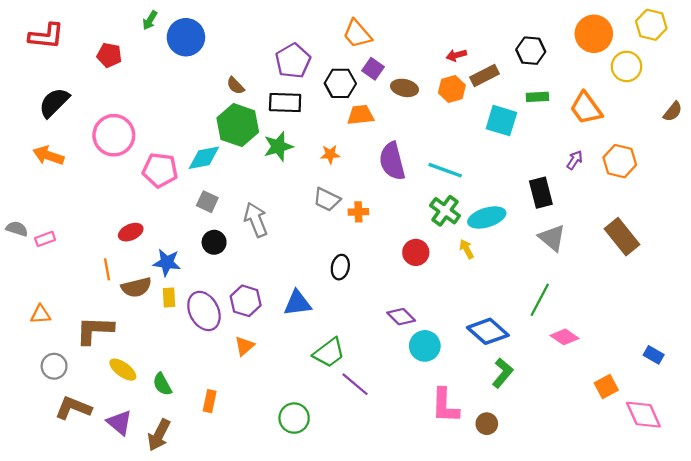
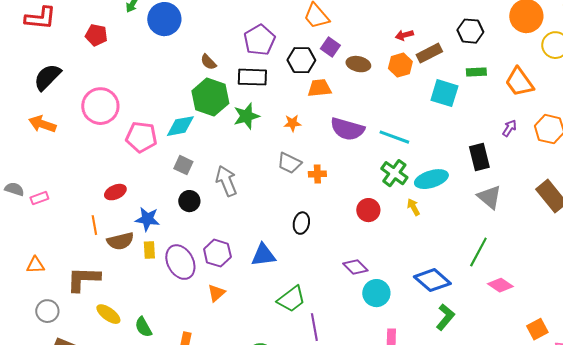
purple semicircle: (392, 161) -> (347, 129), turned -60
purple line: (355, 384) -> (314, 327), turned 40

